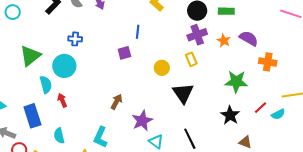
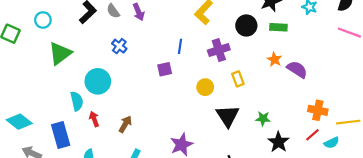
purple cross: (197, 35) -> (219, 50), moved
purple semicircle: (249, 38) -> (297, 69), moved
blue cross: (75, 39) -> (119, 46), moved, turned 32
green triangle: (30, 56) -> (60, 53), moved
orange cross: (268, 62) -> (318, 110), moved
green star: (236, 82) -> (263, 119), moved, size x0.6
brown arrow: (117, 102) -> (125, 124), moved

